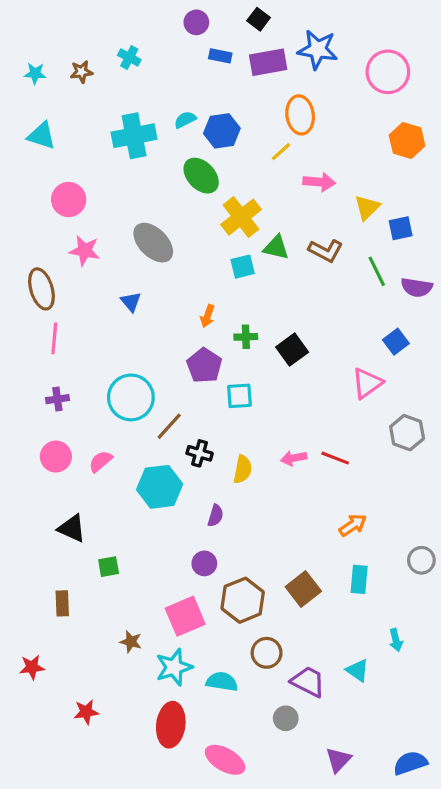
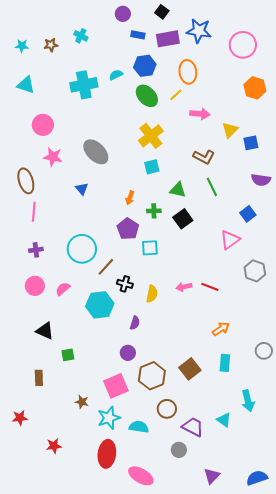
blue hexagon: (222, 131) -> (145, 66), moved
green ellipse: (201, 176) -> (147, 96), moved
green triangle: (276, 247) -> (178, 190), moved
green line: (377, 271) -> (212, 187), moved
cyan arrow: (396, 640) -> (248, 401), size x1.5

